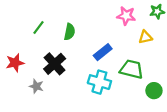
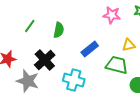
yellow triangle: (145, 37) -> (129, 45), moved
cyan cross: (99, 82) -> (74, 80), moved
gray star: (36, 86) -> (28, 81), size x1.6

